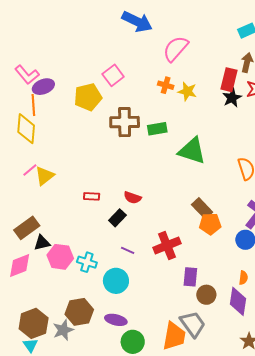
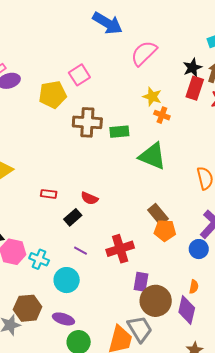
orange cross: (166, 85) -> (162, 115), moved
black star: (232, 98) -> (192, 68), moved
brown circle: (206, 295) -> (156, 301), size x1.6

